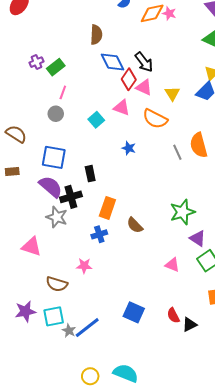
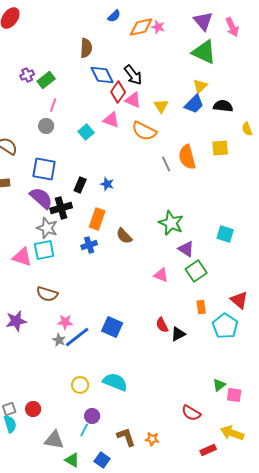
blue star: (129, 148) -> (107, 184), moved
black rectangle: (90, 174) -> (80, 185), turned 35
green star: (182, 212) -> (171, 223), turned -30
pink star: (84, 266) -> (65, 322), moved
blue square: (134, 312) -> (112, 327), moved
cyan square: (54, 316) -> (44, 250), moved

